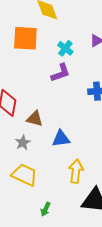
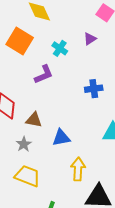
orange square: (25, 38) -> (20, 41), turned 32
purple L-shape: (61, 73) -> (44, 74), moved

